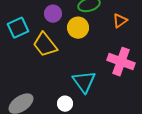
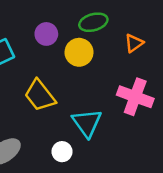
yellow trapezoid: (45, 45) -> (40, 95), moved

